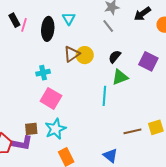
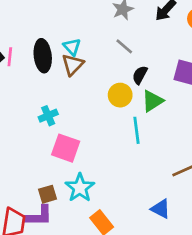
cyan triangle: (69, 19) -> (72, 47), moved
gray line: (108, 26) -> (124, 46), moved
brown triangle: (72, 54) -> (73, 65), moved
yellow circle: (85, 55) -> (120, 95), moved

